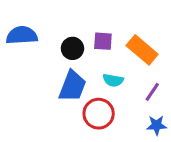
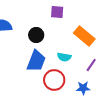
purple square: (103, 41) -> (57, 12), moved
blue star: (157, 125) -> (83, 88), moved

